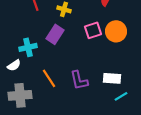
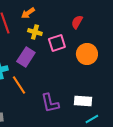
pink square: (93, 30) -> (57, 43), moved
orange line: (49, 78) -> (19, 85), moved

